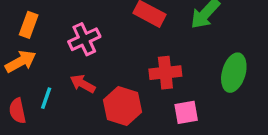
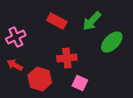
green ellipse: (234, 73) -> (112, 42), moved, turned 30
pink square: (186, 112) -> (80, 83), turned 35

